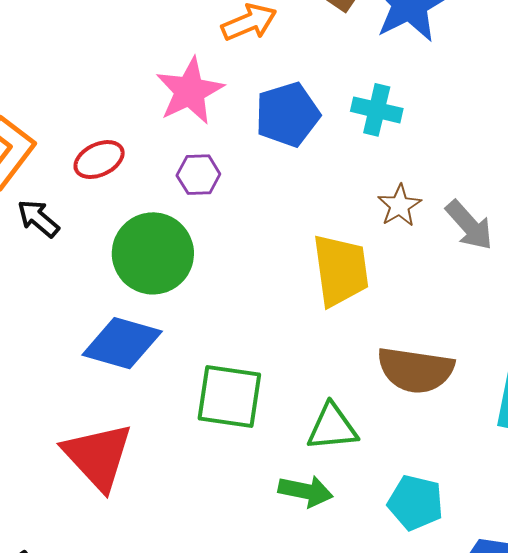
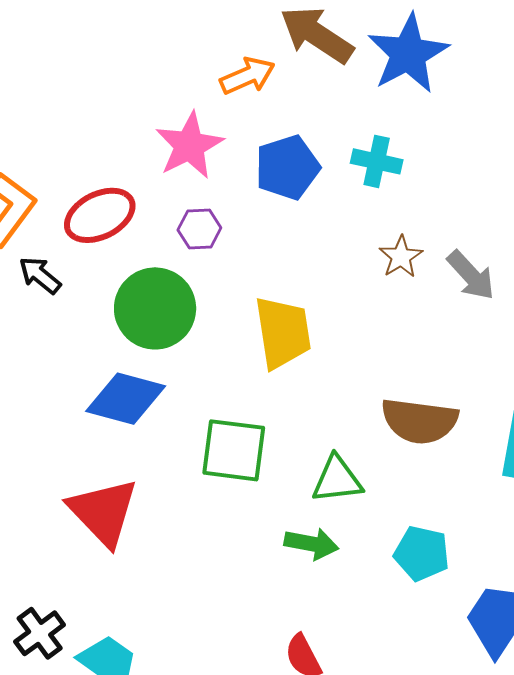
red ellipse: (99, 160) -> (100, 215), size x1.4
yellow trapezoid: (341, 270) -> (283, 332), moved

